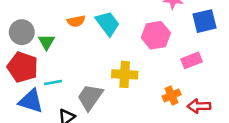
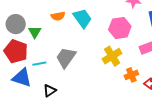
yellow cross: (125, 74) -> (112, 56), moved, turned -36
gray trapezoid: (90, 97) -> (66, 57), moved

